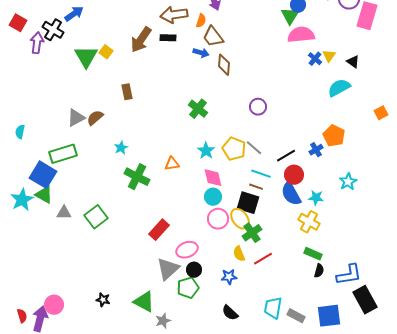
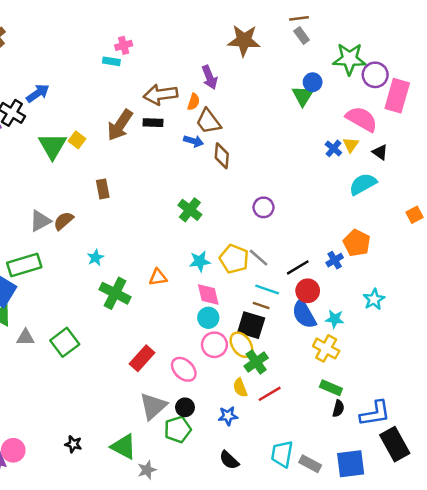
pink semicircle: (301, 35) -> (362, 119), moved, turned 36
cyan star: (206, 151) -> (200, 261), turned 30
pink ellipse: (187, 250) -> (184, 369), moved, turned 65

